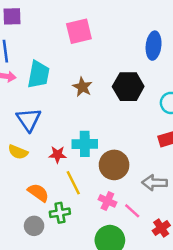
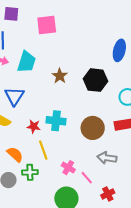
pink square: (79, 31) -> (47, 25), moved
brown circle: (114, 165) -> (93, 128), moved

